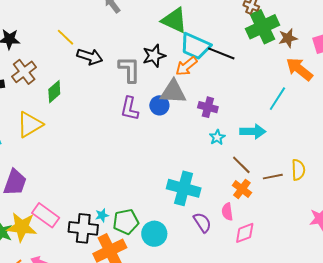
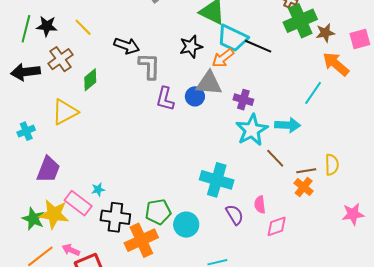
yellow line: (66, 37) -> (83, 27), moved
gray L-shape: (129, 69) -> (149, 66), moved
cyan star: (217, 137) -> (252, 130), size x2.0
orange cross: (242, 189) -> (304, 187), moved
cyan star: (102, 215) -> (98, 189), moved

